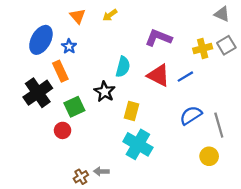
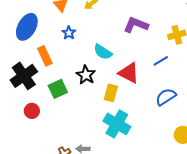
blue star: (69, 46) -> (69, 33), moved
cyan semicircle: (123, 67) -> (103, 52), turned 108
red triangle: (158, 75) -> (129, 73), moved
red circle: (63, 130) -> (32, 111), moved

